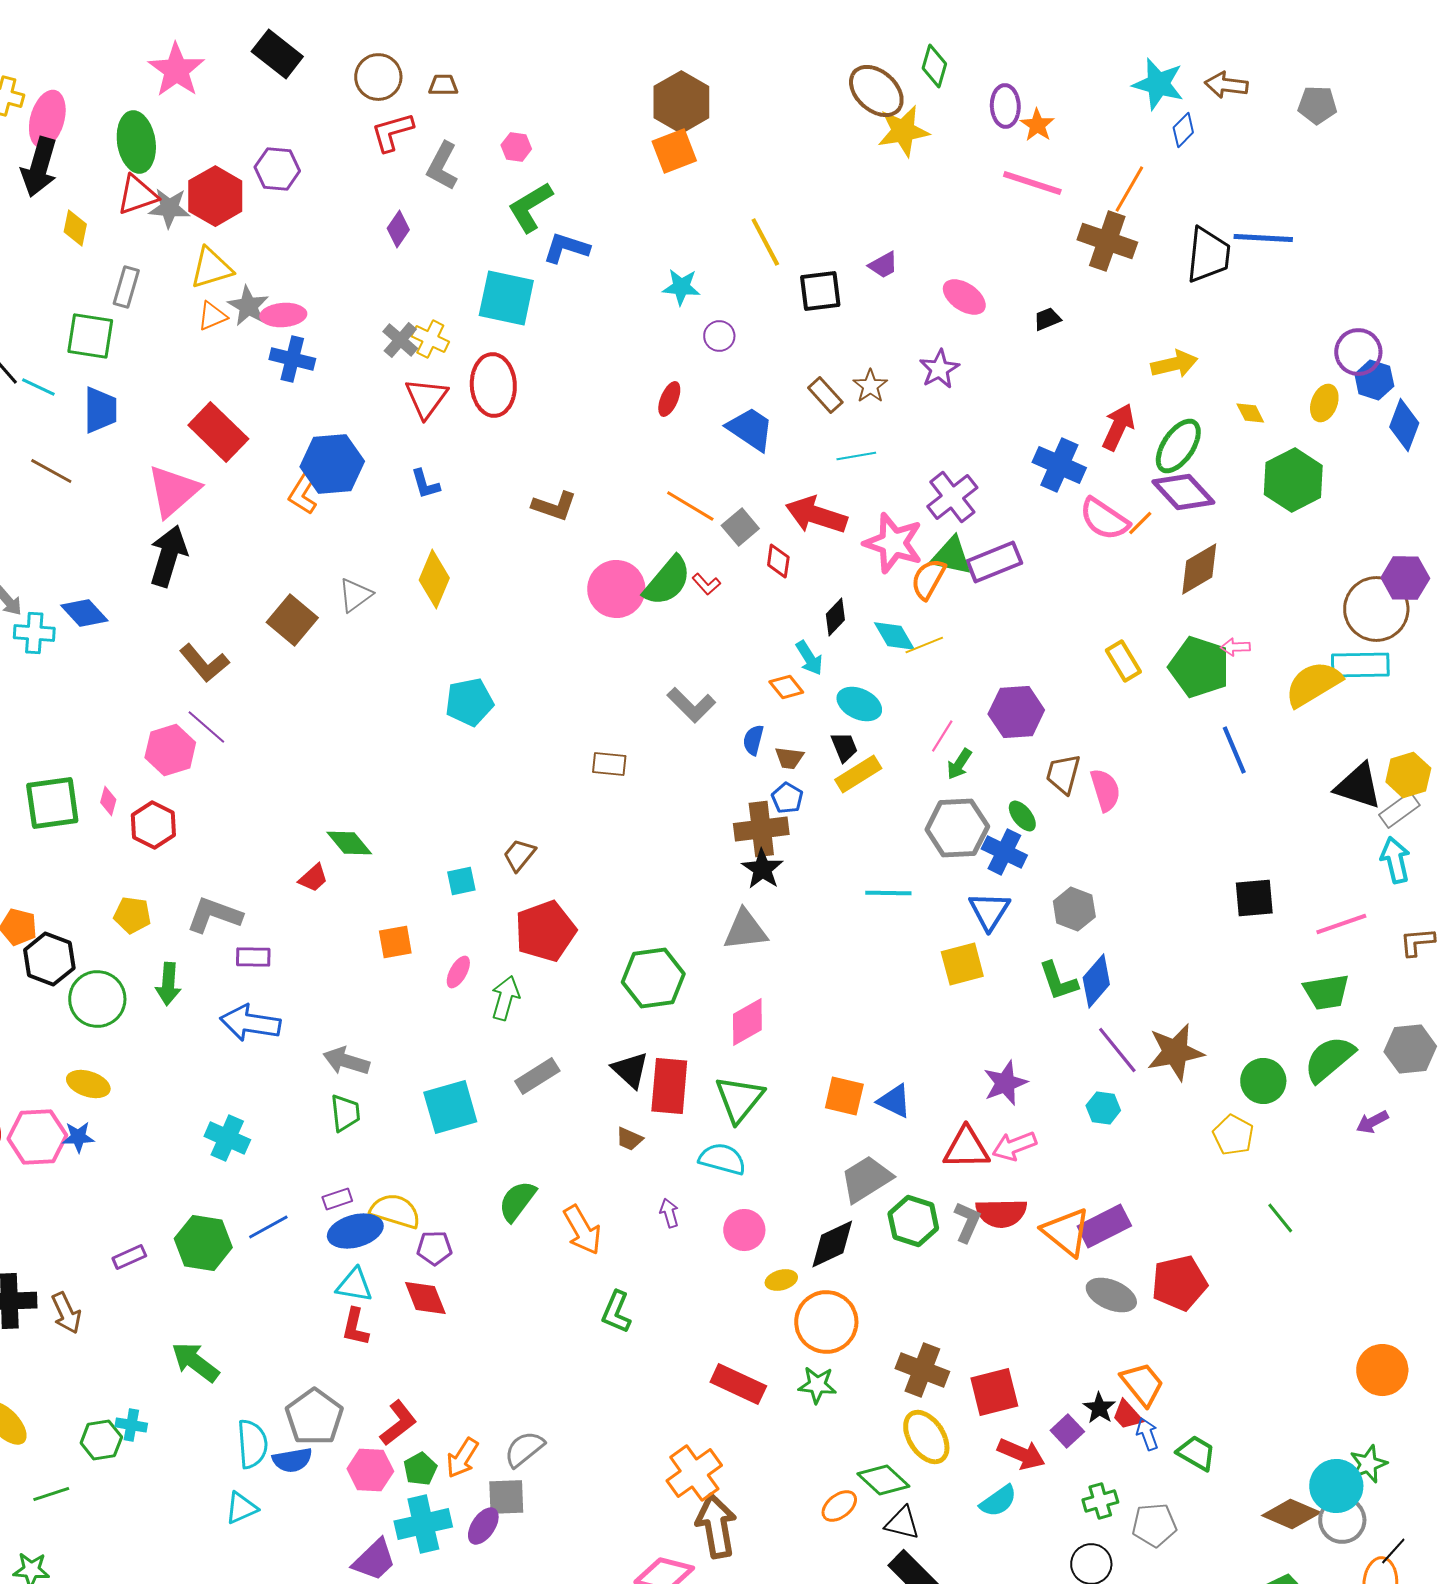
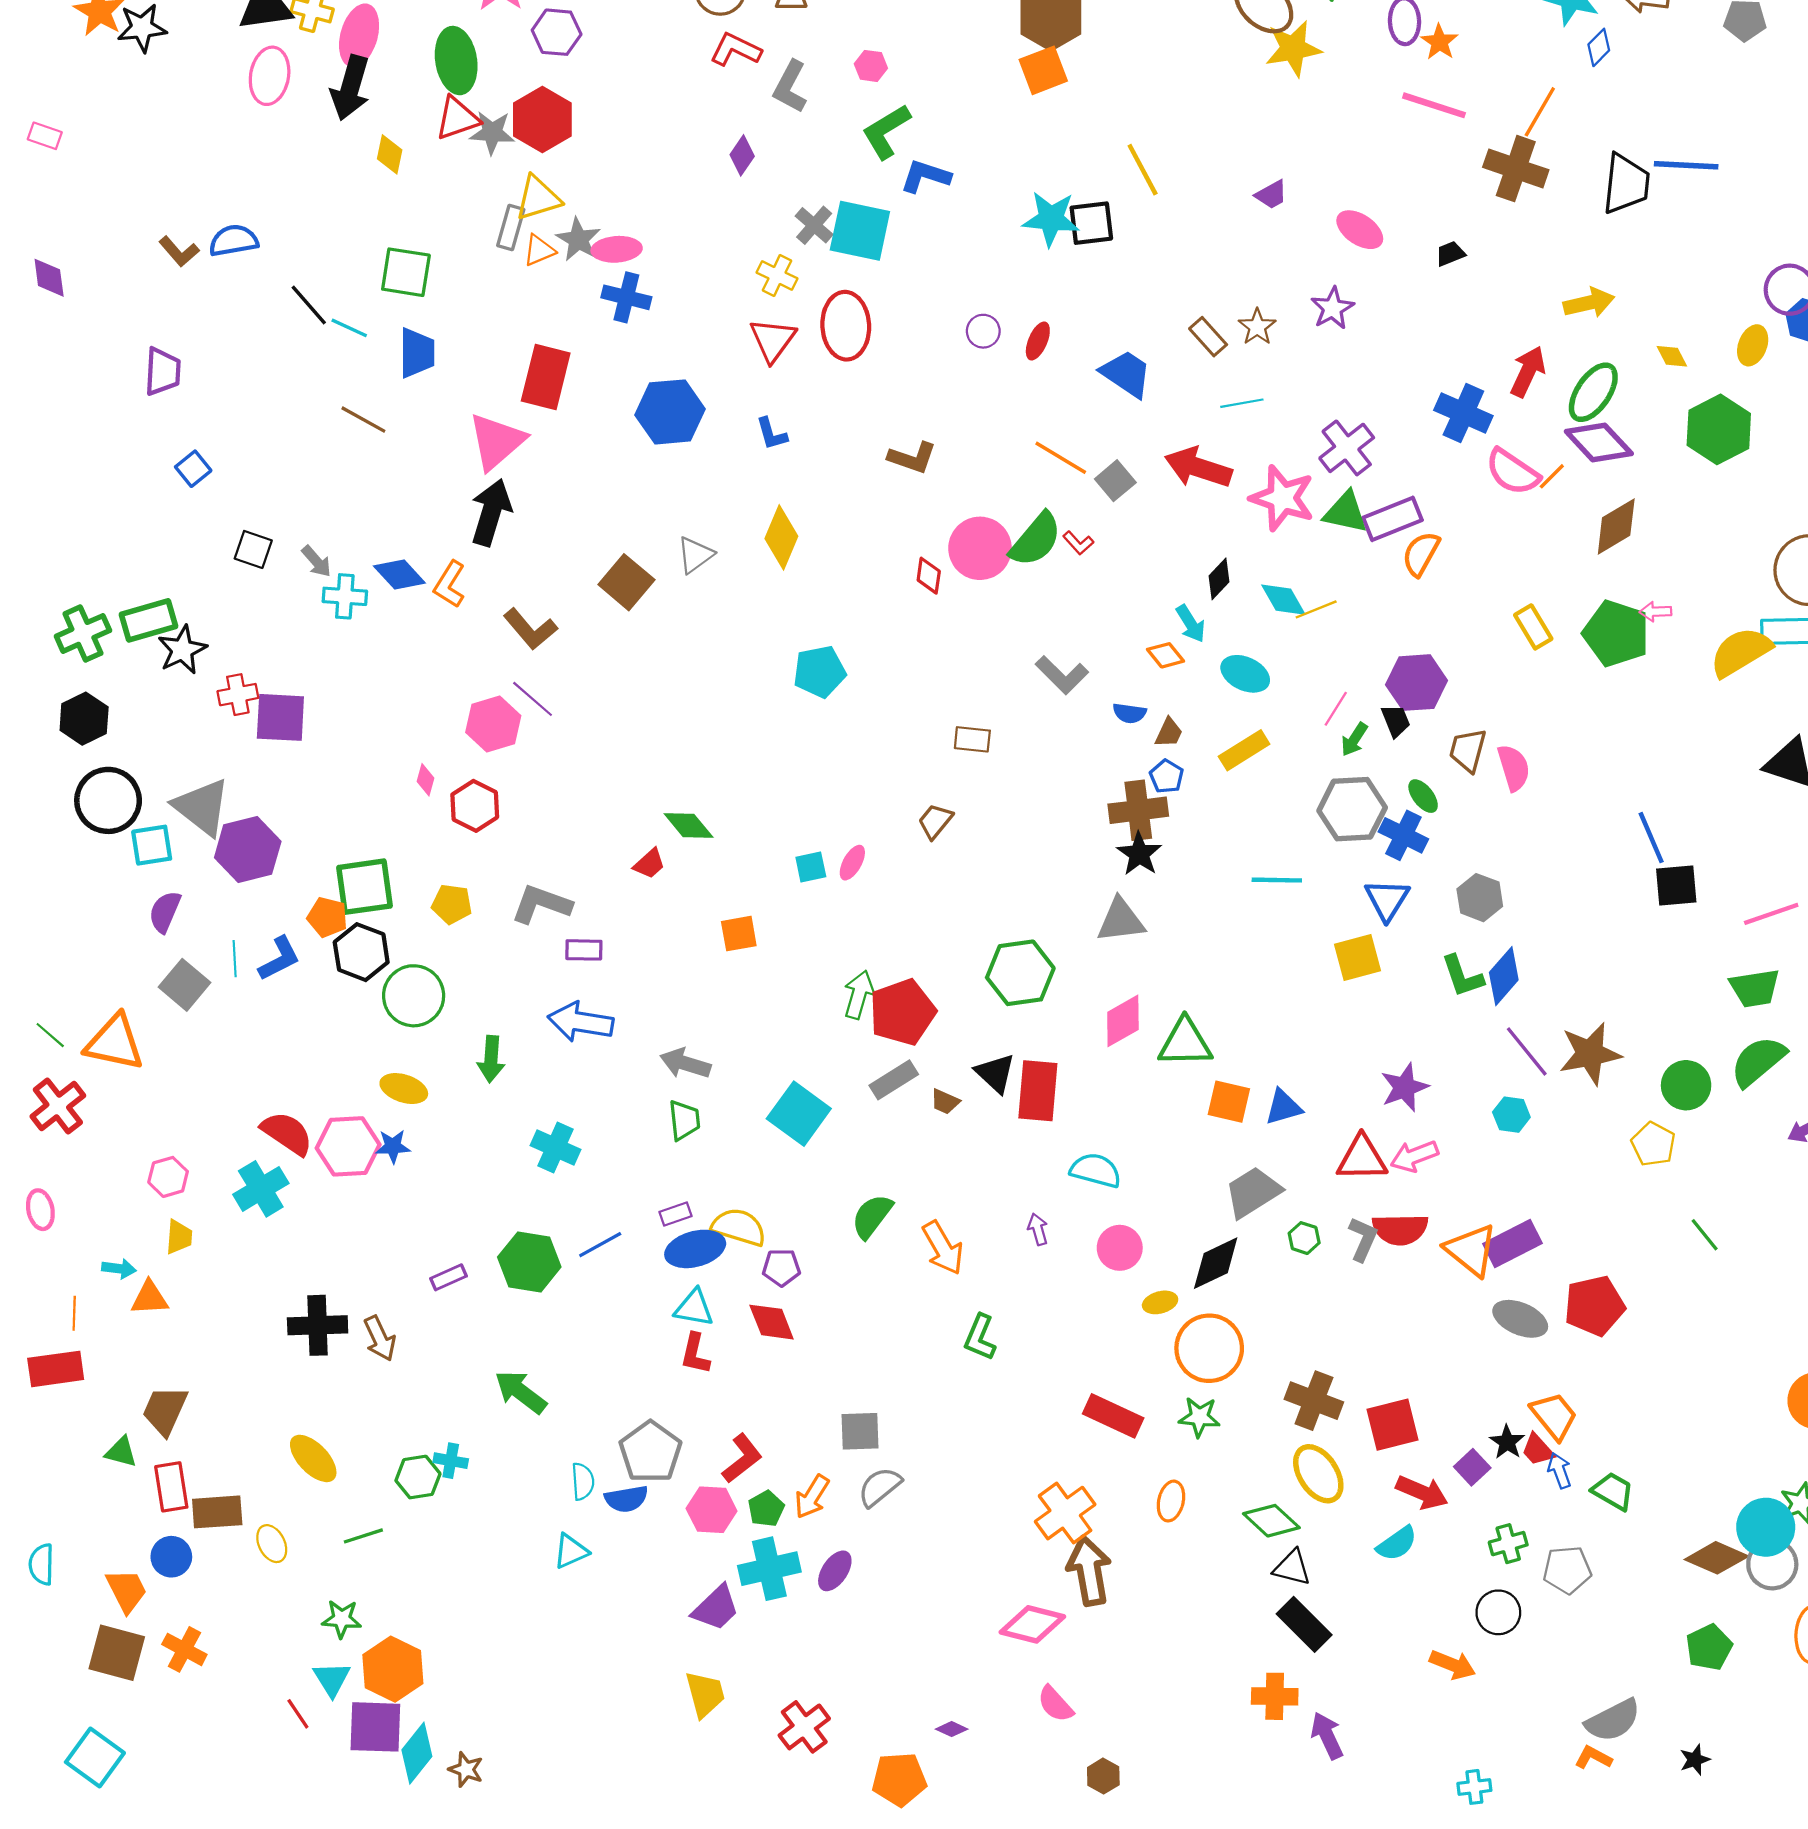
red L-shape: (392, 132) -> (736, 50), turned 42
purple hexagon: (277, 169) -> (557, 32), moved
gray rectangle: (126, 287) -> (511, 227), moved
cyan star: (681, 287) -> (1051, 219), size x1.4
black square: (820, 291) -> (1091, 223), moved
purple circle: (719, 336) -> (983, 331), moved
gray cross: (400, 340) -> (814, 225), moved
red rectangle: (218, 432) -> (546, 377), turned 60
orange L-shape: (303, 493) -> (450, 584), moved
red diamond: (778, 561) -> (929, 576), moved
orange semicircle: (928, 579) -> (1421, 554), moved
blue semicircle: (753, 740) -> (1129, 713), turned -96
black trapezoid: (844, 747) -> (1396, 721), moved
blue line: (1234, 750) -> (1651, 838), moved
brown trapezoid: (789, 758) -> (1169, 733), turned -72
green square: (52, 803) -> (364, 887), moved
brown trapezoid: (519, 855) -> (935, 821), moved
red pentagon: (545, 931) -> (903, 1012), moved
pink ellipse: (458, 972) -> (852, 863), moved
green arrow: (168, 984) -> (491, 1059), moved
green triangle: (739, 1099) -> (1185, 1043), moved, turned 50
blue triangle: (894, 1101) -> (1283, 1107), turned -42
cyan square: (450, 1107) -> (799, 1114), turned -38
brown trapezoid: (629, 1139) -> (945, 1102), moved
green hexagon: (913, 1221) -> (1304, 1238), size x0.6
cyan semicircle: (252, 1444) -> (583, 1481), size x0.7
gray square: (506, 1497) -> (860, 1431), moved
orange ellipse: (839, 1506) -> (1171, 1501), moved, turned -39

